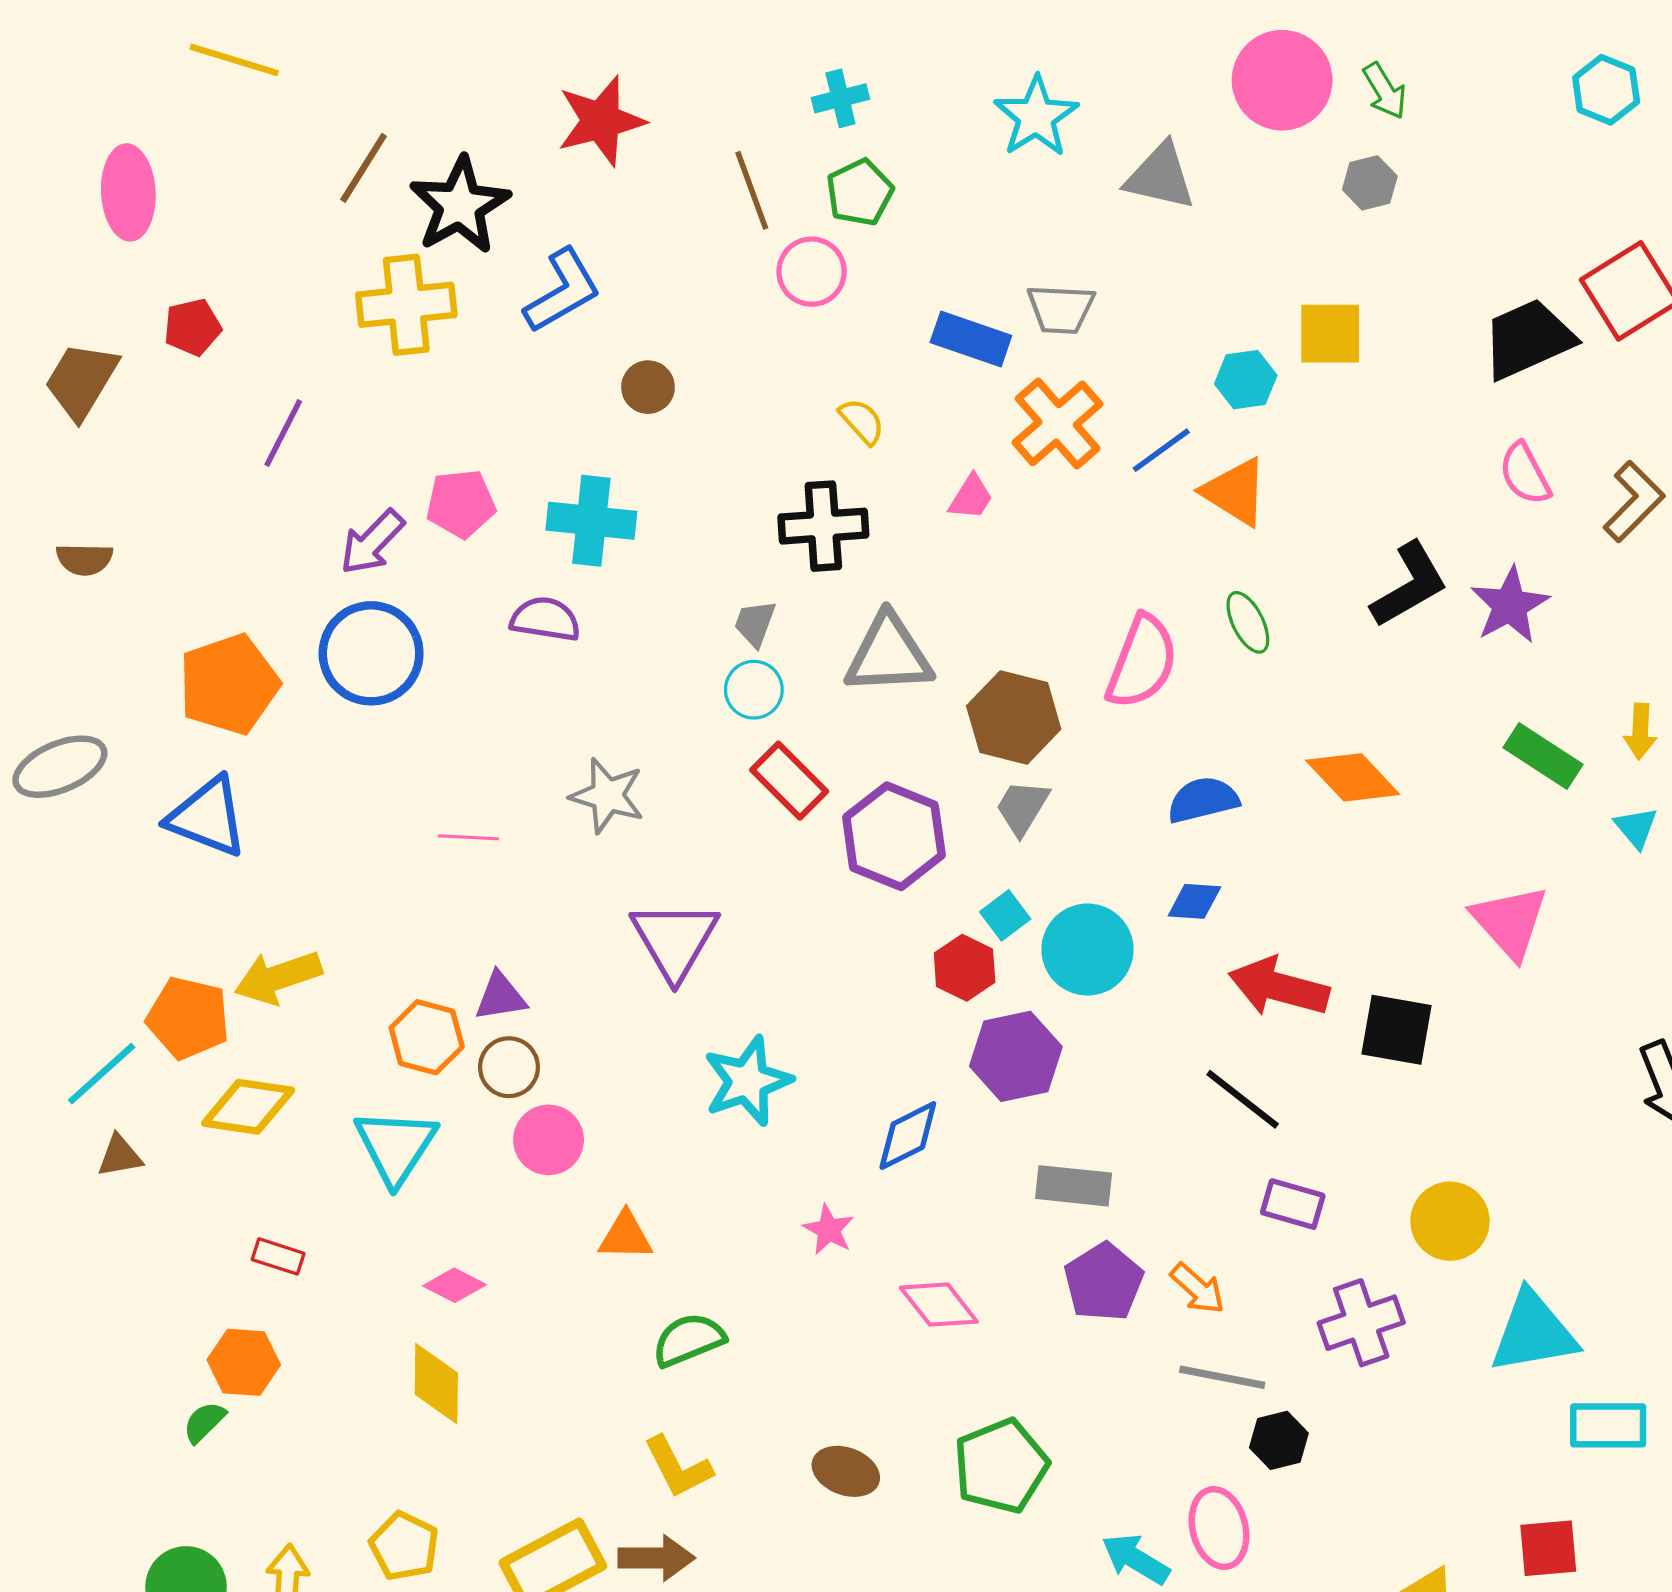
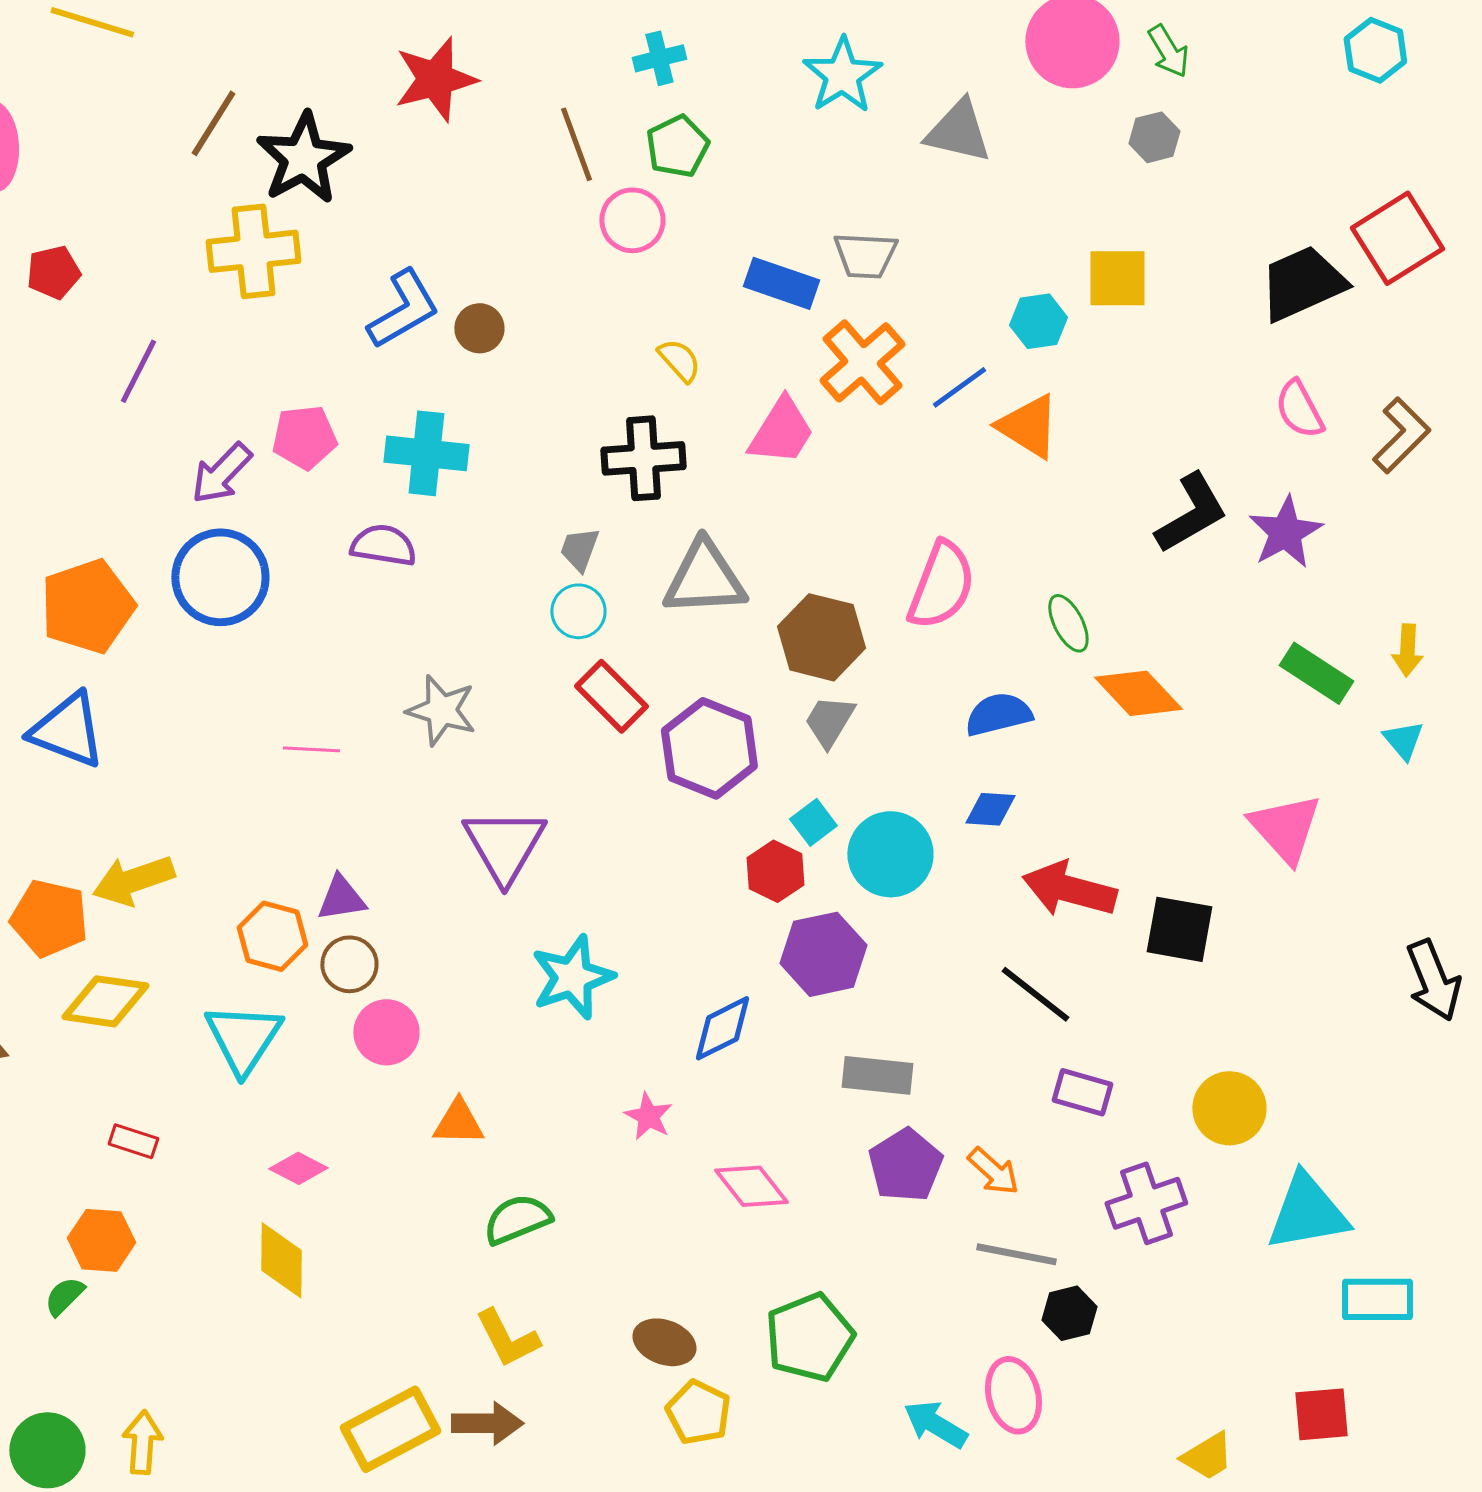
blue L-shape: (562, 291) -> (403, 309), moved
pink trapezoid: (971, 497) -> (781, 431), size x1.6
green ellipse: (1248, 622) -> (1068, 623), moved
yellow pentagon: (404, 1546) -> (698, 1412), moved

